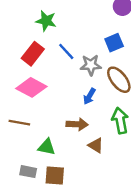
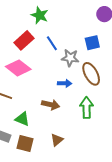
blue arrow: (89, 96) -> (65, 83), turned -128
brown triangle: (96, 145) -> (57, 140), moved, turned 40

